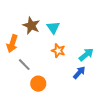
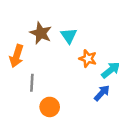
orange star: (58, 51) -> (88, 59), moved
gray line: (24, 65) -> (32, 83), turned 48

